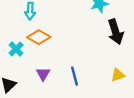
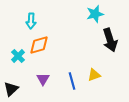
orange diamond: (39, 37) -> (39, 45), turned -45
yellow triangle: (118, 75) -> (94, 75), moved

